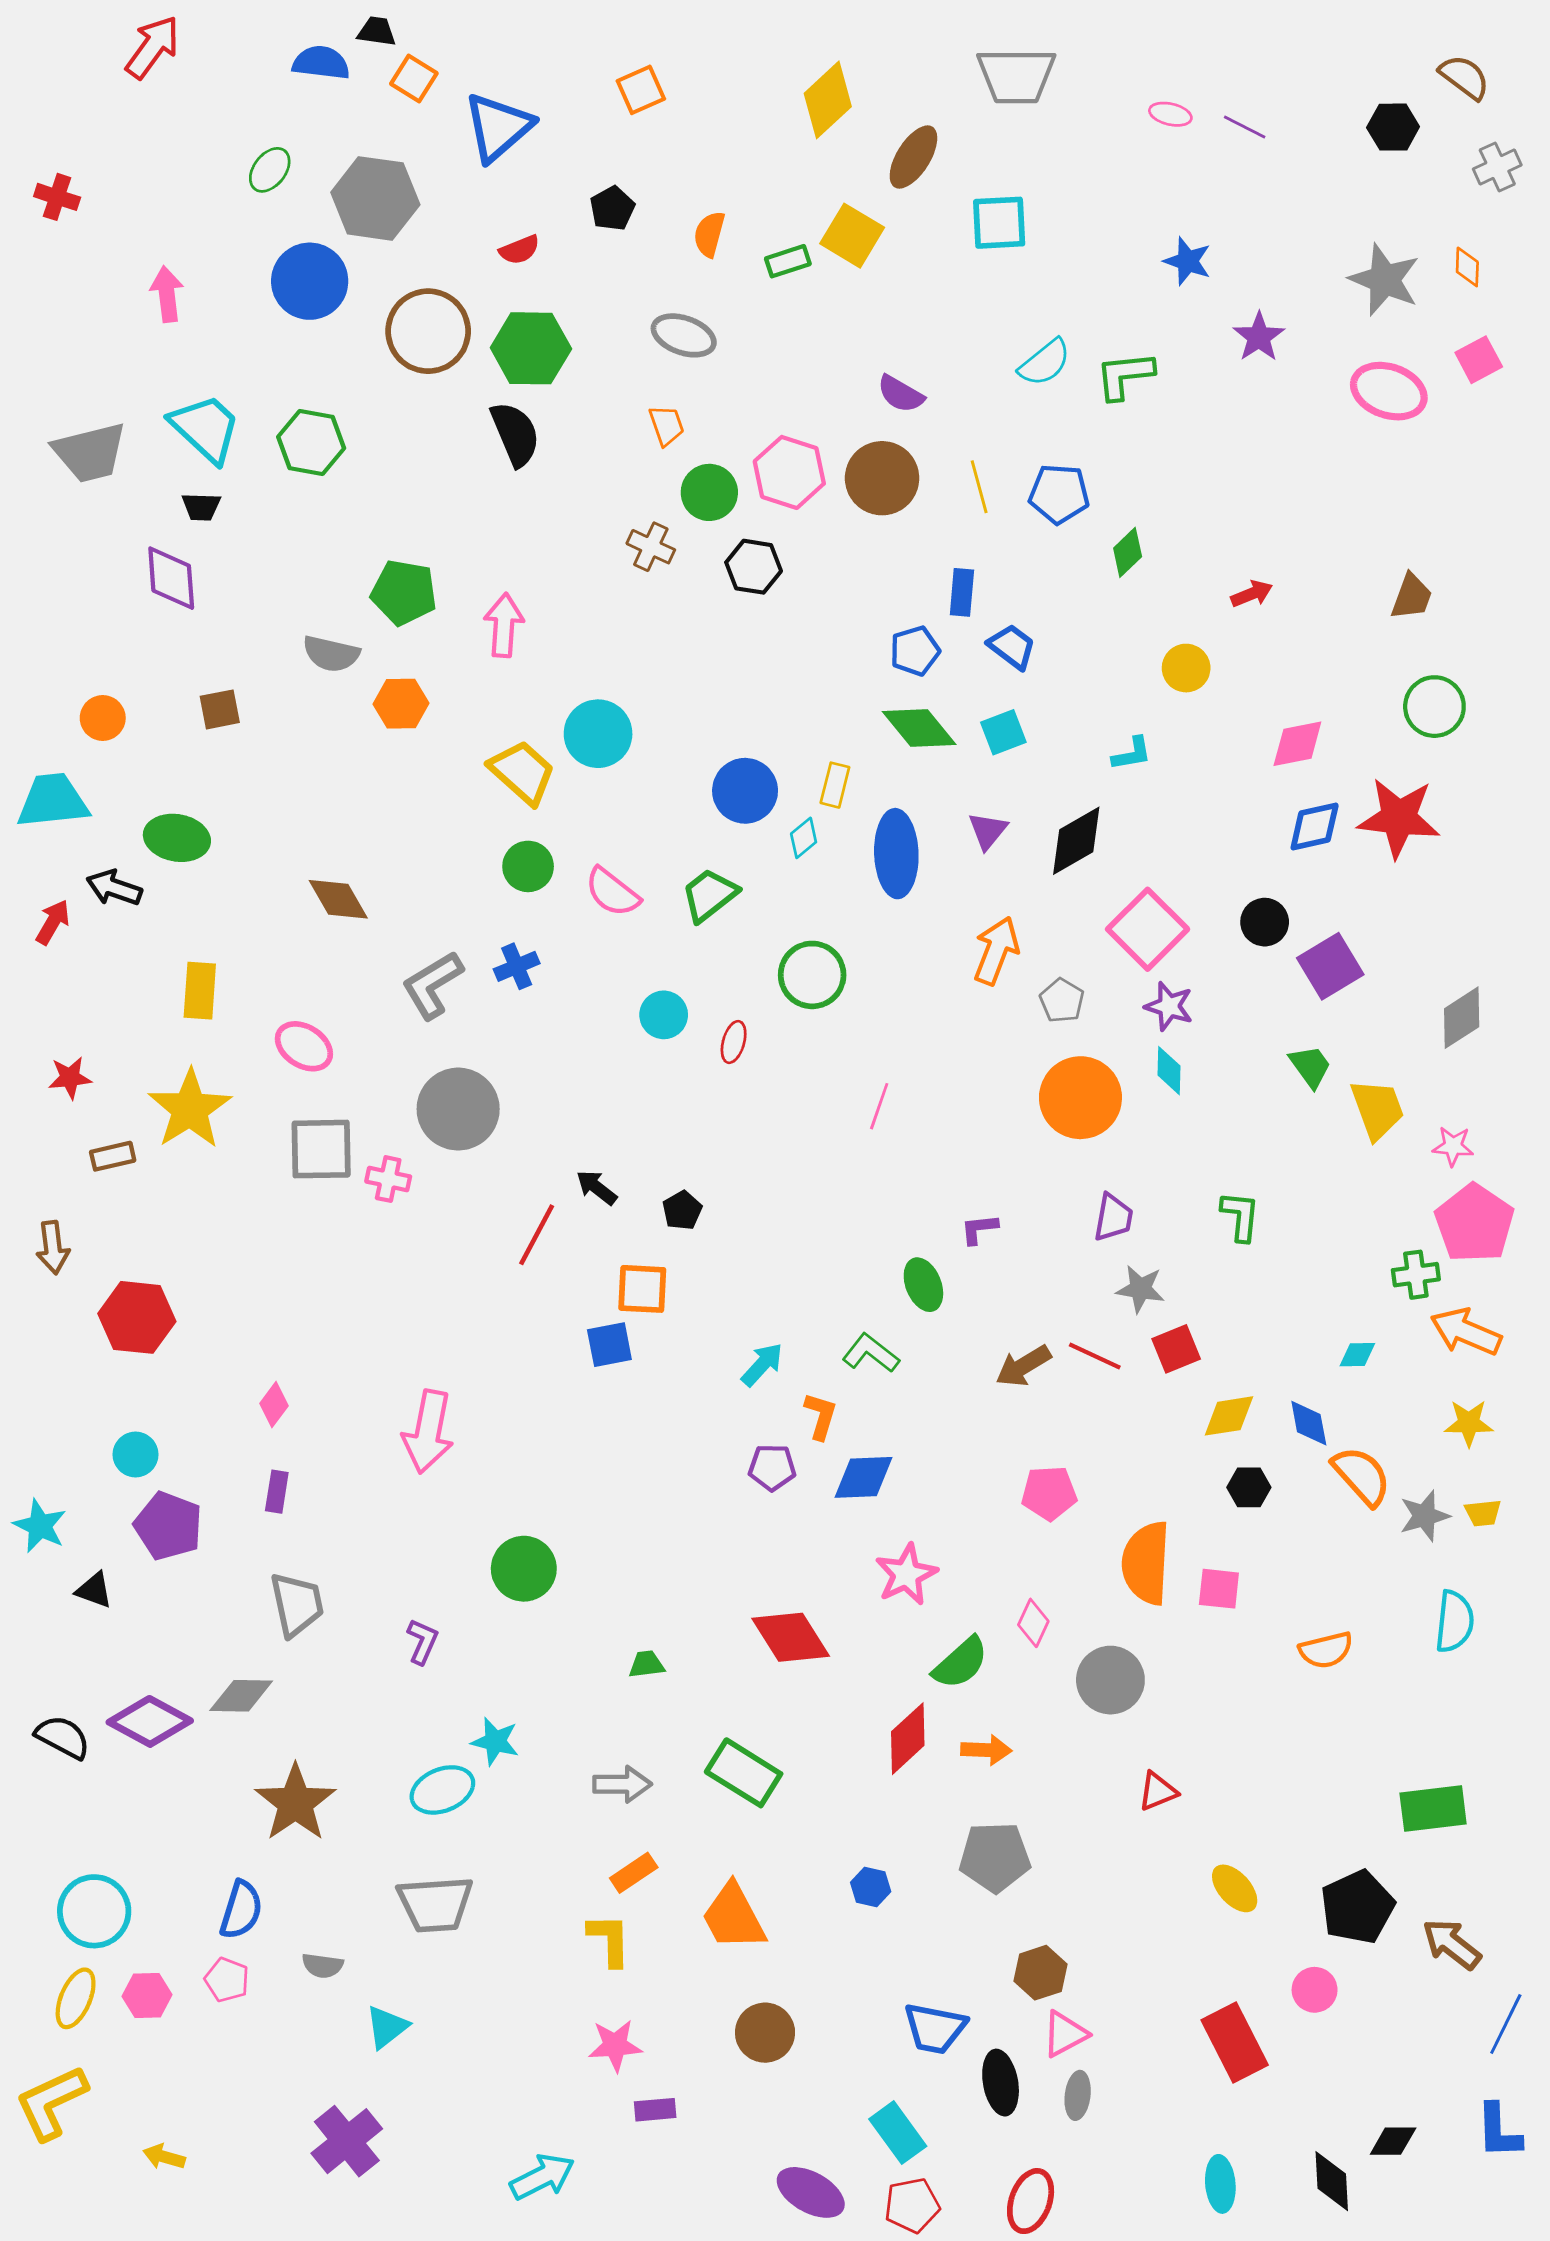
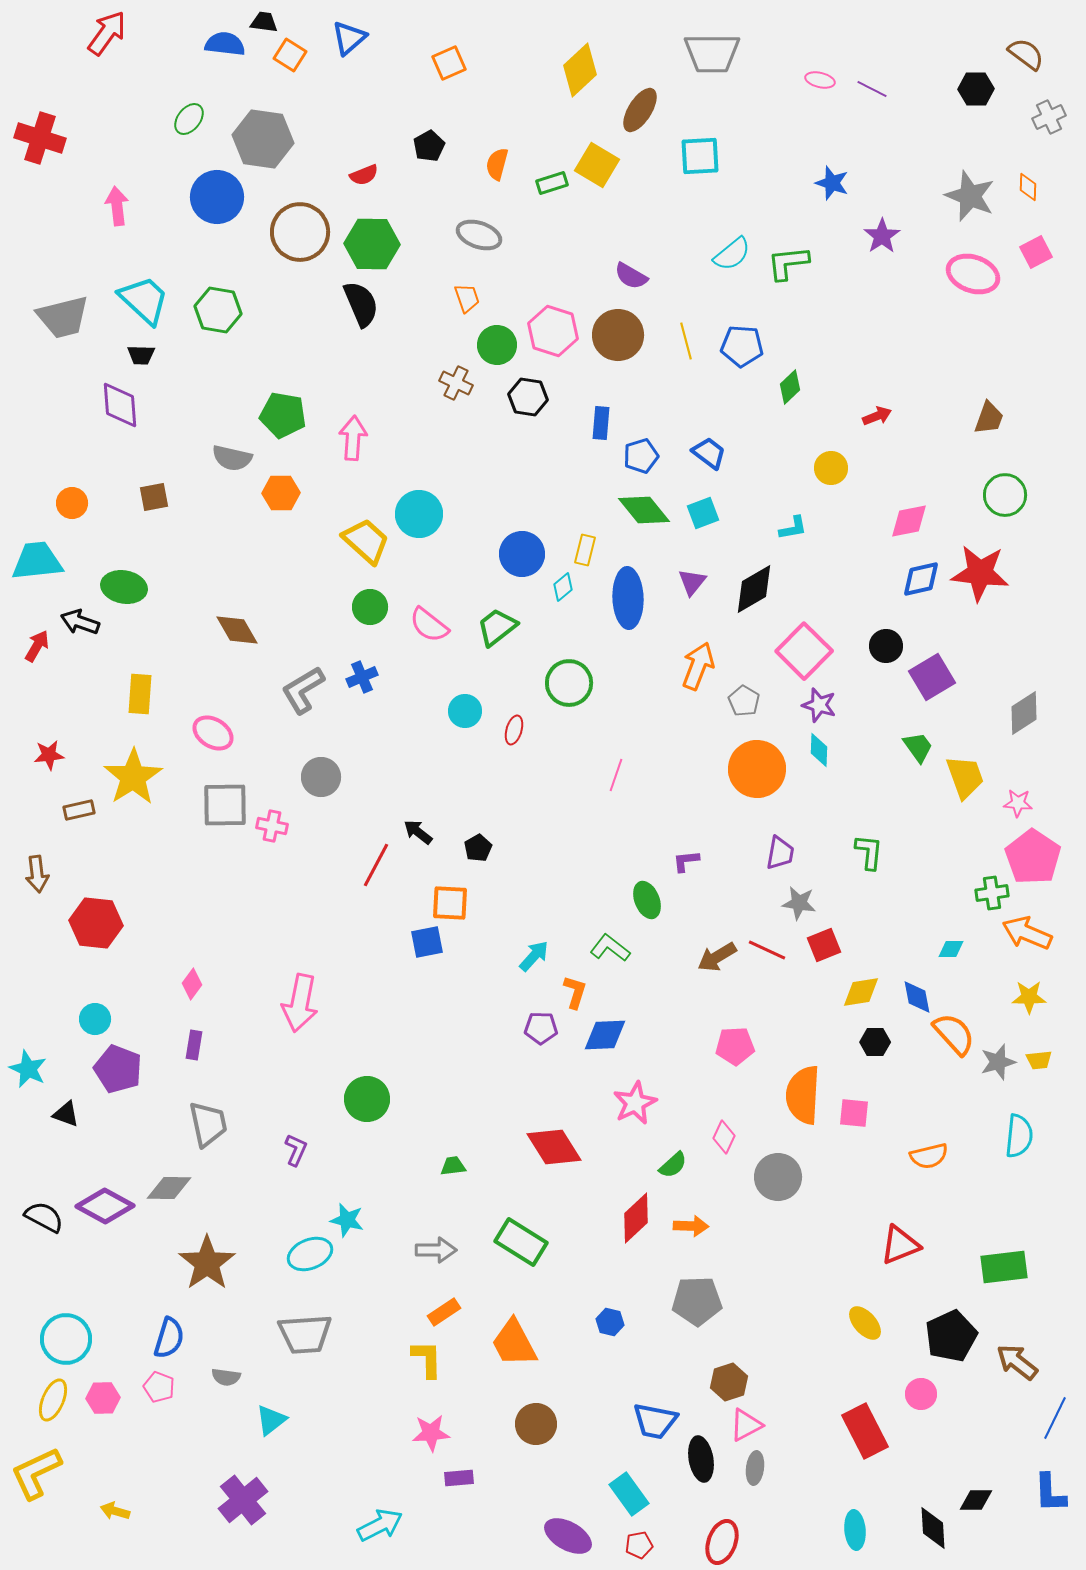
blue triangle: (498, 127) -> (349, 38), moved, size x0.7
red cross: (57, 197) -> (40, 138), size x1.6
blue rectangle: (962, 592) -> (601, 423), moved
gray circle: (458, 1109) -> (321, 777), size x0.7
green semicircle: (961, 1663) -> (673, 1165), size x0.7
red triangle: (1158, 1791) -> (900, 1245), moved, size x1.4
red pentagon: (912, 2205) -> (639, 1545), size x0.7

